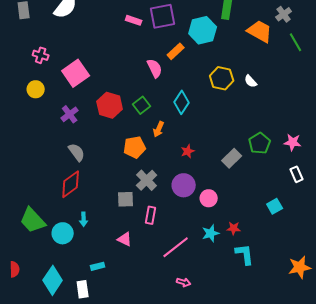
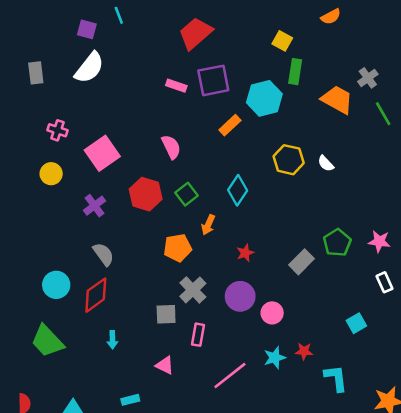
pink semicircle: (155, 68) -> (171, 147), moved
cyan circle: (63, 233) -> (56, 285), moved
cyan L-shape: (245, 254) -> (336, 378), moved

